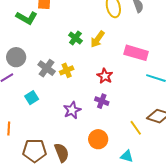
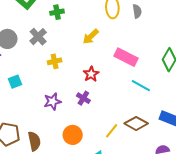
green cross: (75, 38) -> (57, 12), moved, turned 32
gray cross: (47, 68) -> (38, 37), moved
yellow line: (136, 128) -> (112, 131), turned 63

